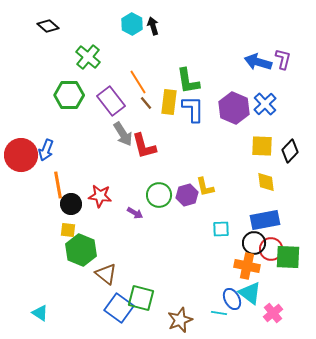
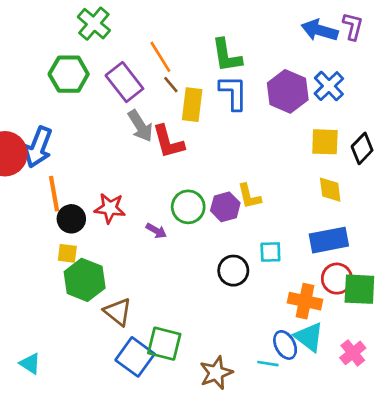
yellow rectangle: (169, 102) -> (192, 105), moved
blue arrow: (46, 150) -> (38, 147), size x1.4
black circle: (254, 243) -> (233, 271), moved
pink cross: (273, 313) -> (353, 353), moved

